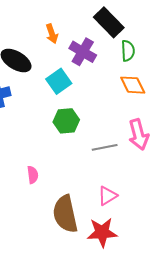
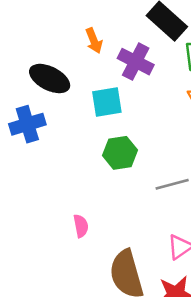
cyan square: (59, 81) -> (107, 102), turned 30

